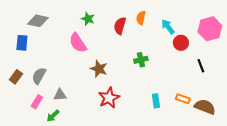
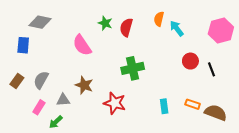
orange semicircle: (141, 18) -> (159, 19), moved
green star: (88, 19) -> (105, 23), moved
red circle: (181, 43) -> (190, 61), moved
green cross: (141, 60) -> (133, 68), moved, size x1.5
brown star: (99, 69) -> (84, 85), moved
red star: (109, 98) -> (115, 103), turned -30

